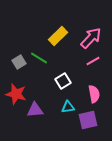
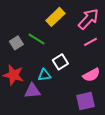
pink semicircle: (94, 94) -> (91, 75), turned 72
cyan triangle: (68, 107) -> (44, 75), moved

